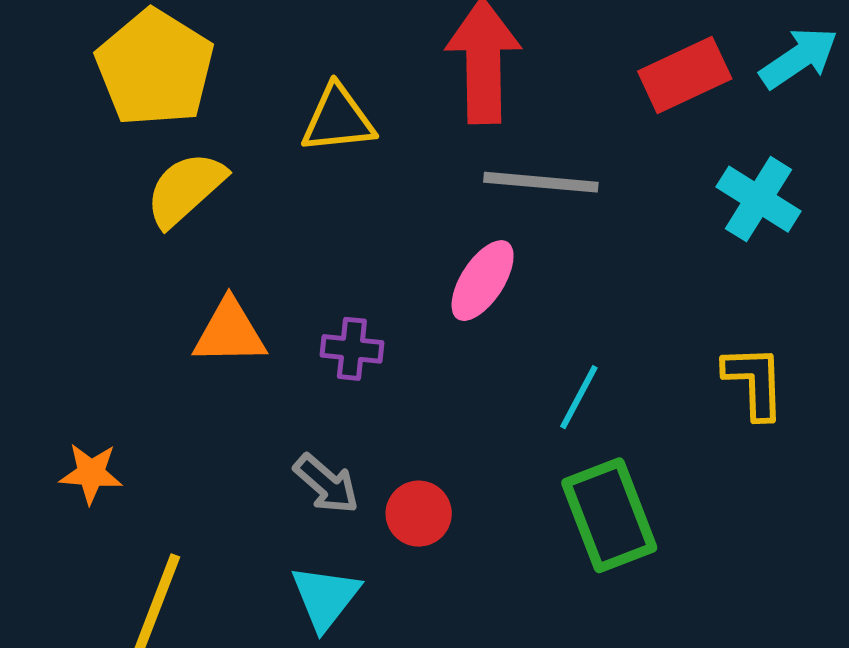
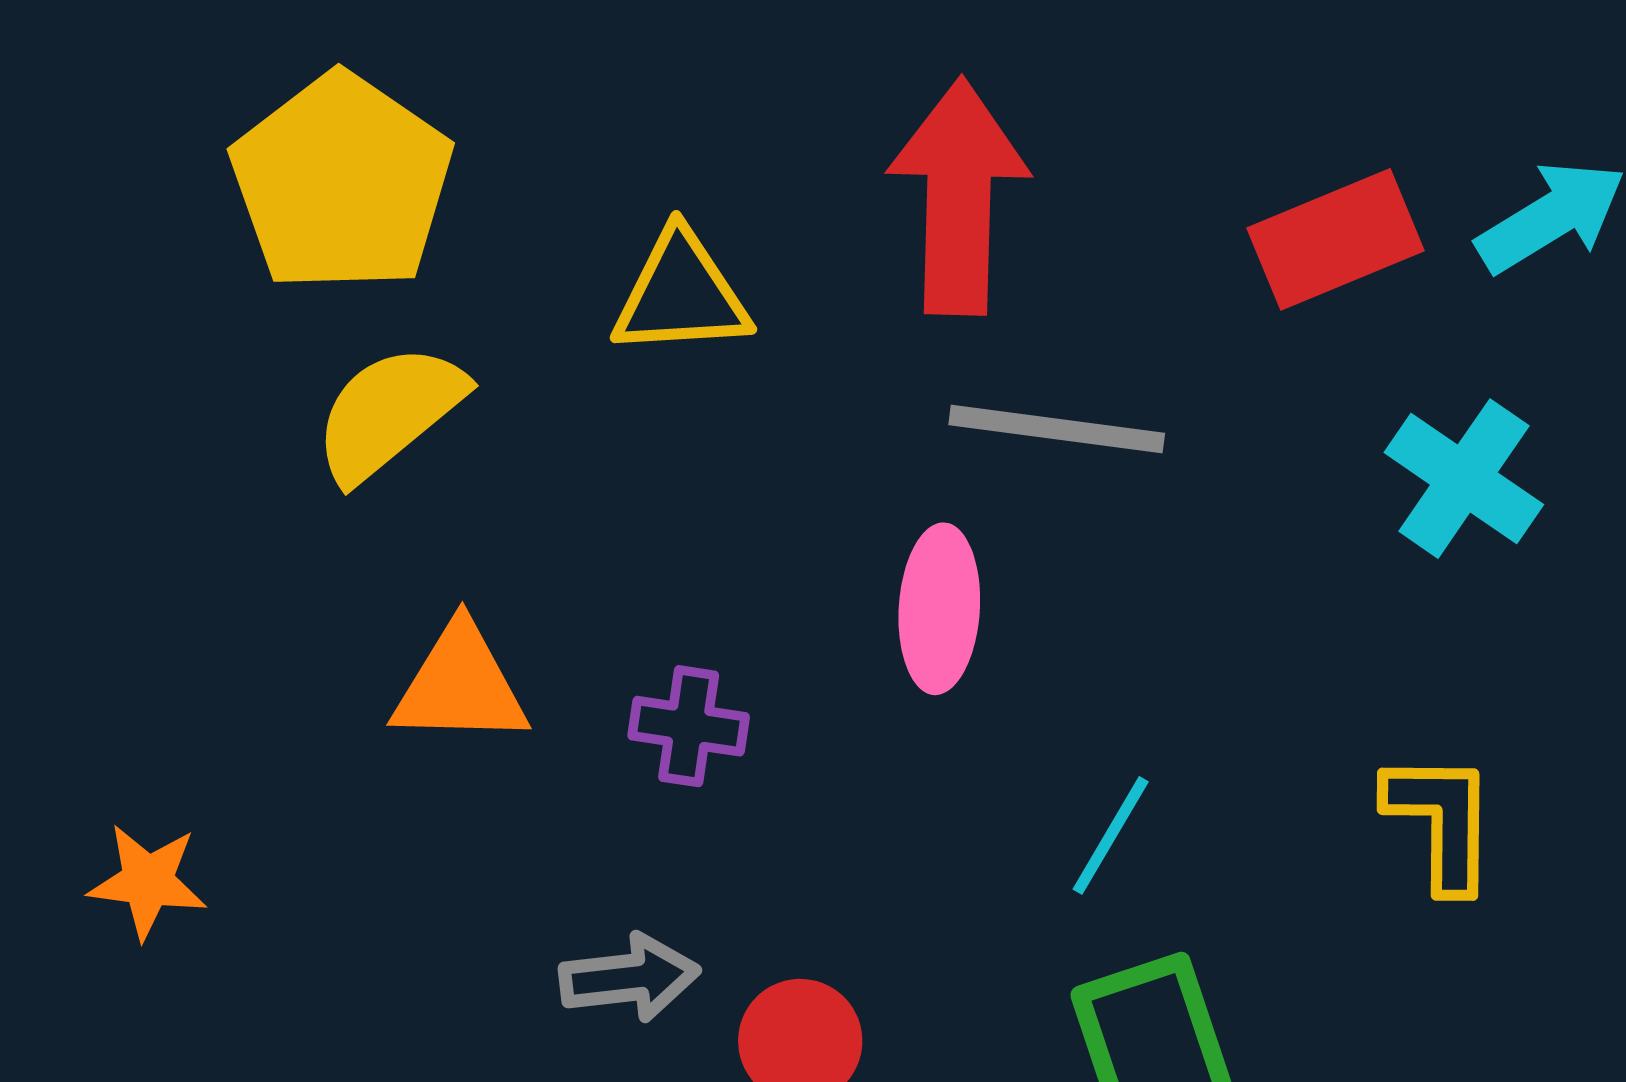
pink ellipse: (483, 281) -> (939, 609), turned -32
orange star: (91, 473) -> (148, 881), moved
gray arrow: (326, 484) -> (629, 978), turned -50

